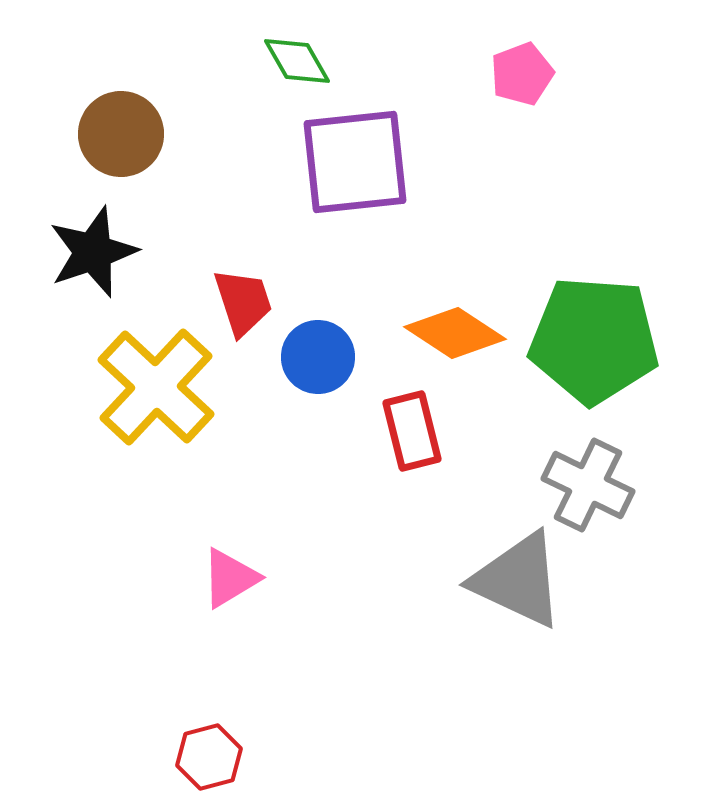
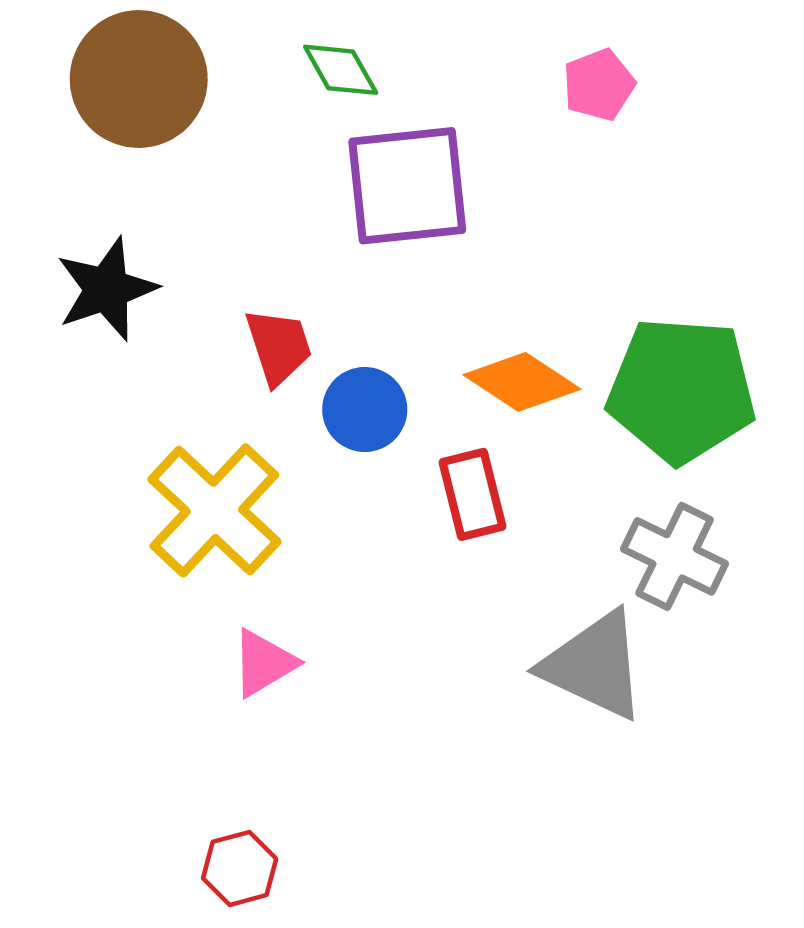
brown circle: (121, 134) -> (139, 79), moved, size x1.4
yellow cross: (156, 387) -> (214, 510), moved

